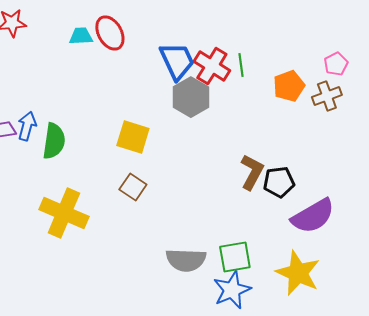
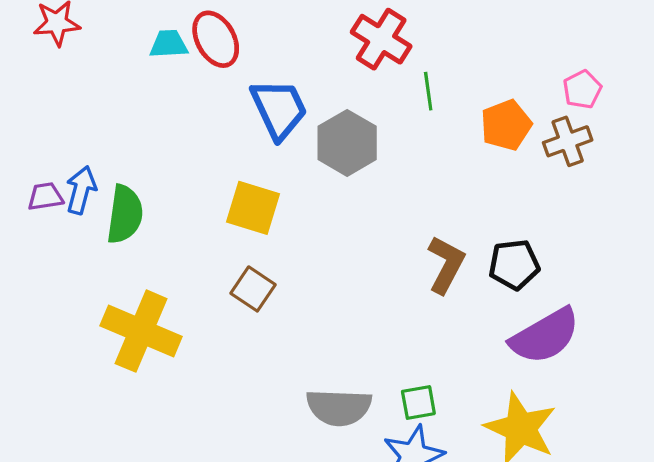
blue trapezoid: (177, 61) -> (279, 109), moved
red cross: (212, 66) -> (381, 39), moved
black pentagon: (279, 182) -> (514, 265), moved
green square: (235, 257) -> (418, 402), size x0.7

